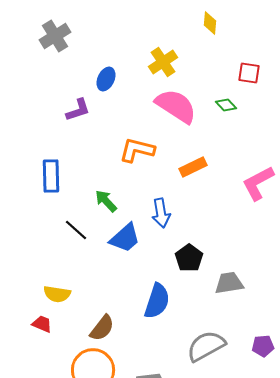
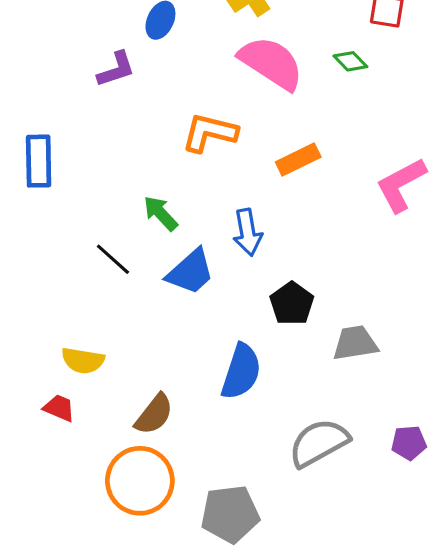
blue rectangle: (51, 176) -> (39, 161), moved

